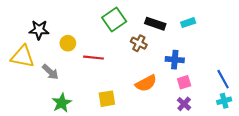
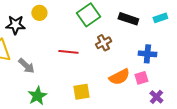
yellow circle: (68, 43) -> (39, 13), moved
brown cross: (139, 43) -> (103, 43), moved, turned 35
pink square: (184, 82) -> (141, 78), moved

